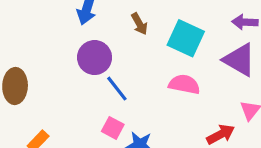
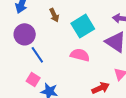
cyan square: (186, 38) -> (83, 26), turned 30

